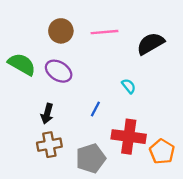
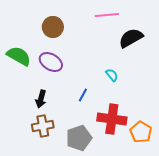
pink line: (105, 32) -> (107, 15), moved

